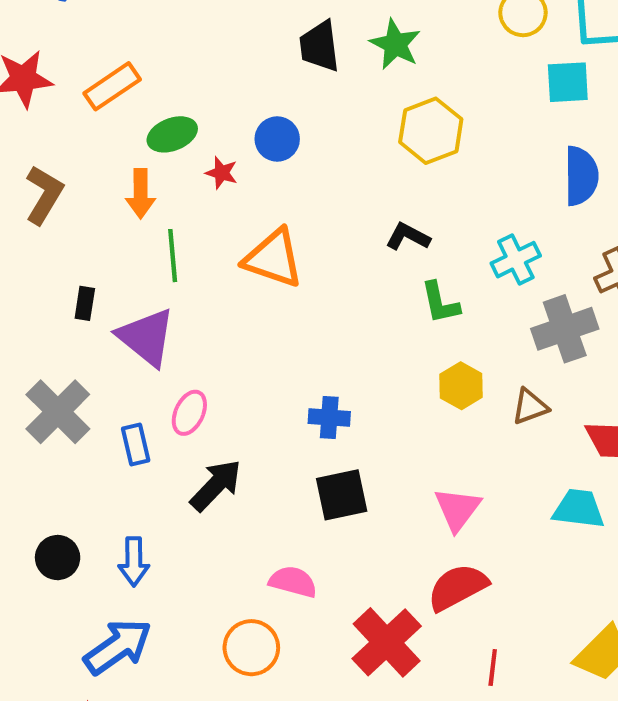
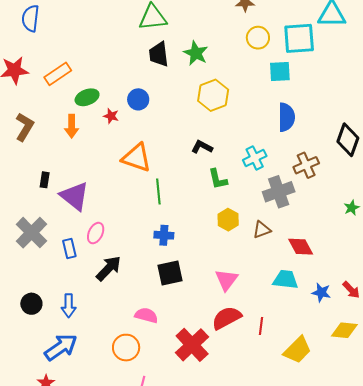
green line: (173, 256) -> (158, 191), moved
red line: (493, 667) -> (261, 326), moved

